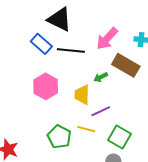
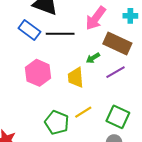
purple line: (101, 111) -> (116, 72), moved
yellow line: (86, 129) -> (83, 112), turned -42

